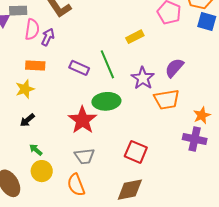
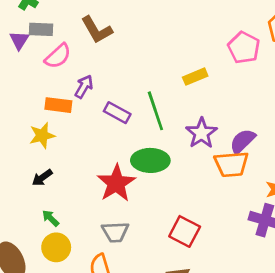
pink semicircle: (32, 29) -> (58, 56), turned 35
purple arrow: (48, 37) -> (84, 87), moved
purple semicircle: (174, 68) -> (243, 141), moved

